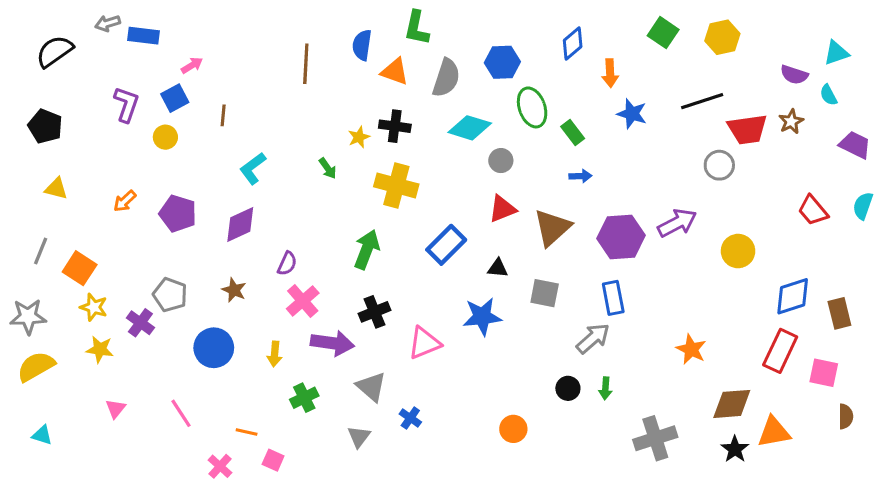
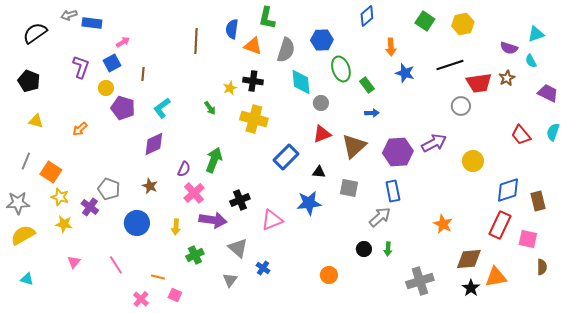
blue diamond: (573, 44) -> (367, 16), moved
cyan diamond: (470, 128) -> (301, 82), turned 68
purple pentagon: (178, 214) -> (123, 108), moved
green arrow: (367, 249) -> (214, 160), moved

